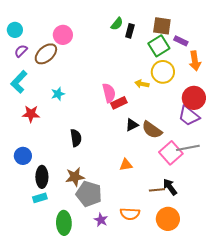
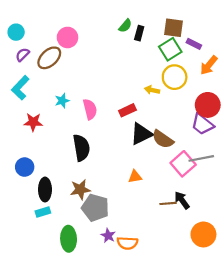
orange arrow: (195, 61) -> (209, 65), turned 48
pink semicircle: (109, 93) -> (90, 109), moved
black triangle: (132, 125) -> (141, 134), size x1.6
black semicircle: (76, 138) -> (81, 148), size x1.4
orange semicircle: (130, 214) -> (127, 243), moved
orange circle: (168, 219) -> (203, 234), moved

